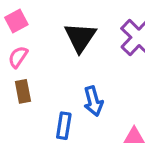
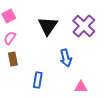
blue arrow: (93, 101) -> (66, 58), moved

